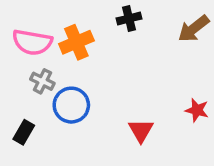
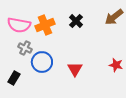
black cross: (129, 18) -> (76, 21), moved, turned -32
red triangle: (141, 131) -> (75, 69), moved

